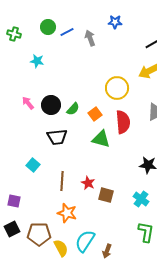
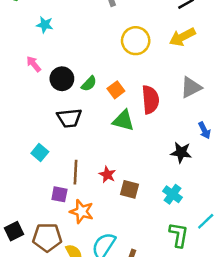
yellow circle: (117, 88) -> (136, 41), moved
pink arrow: (28, 103) -> (34, 64), moved
purple square: (14, 201) -> (59, 194), moved

